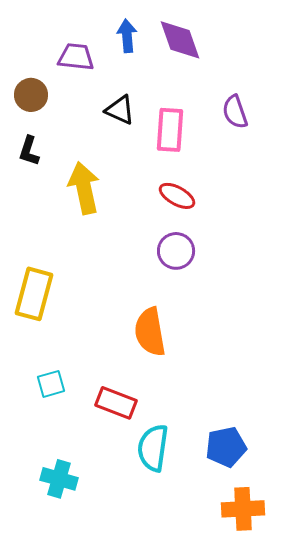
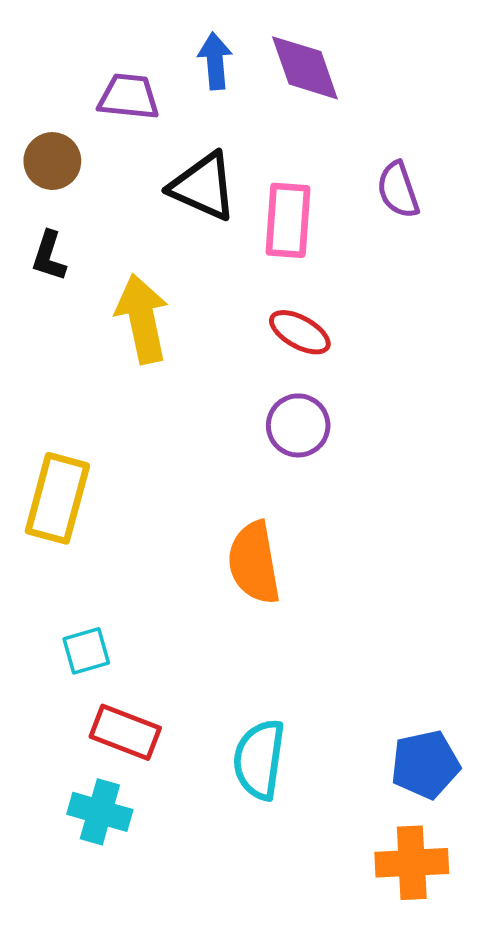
black triangle: (120, 110) -> (203, 186), size x1.4
red rectangle: (116, 403) -> (125, 732), moved
blue pentagon: (226, 447) -> (425, 764), moved

